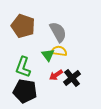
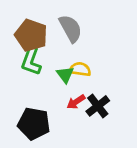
gray semicircle: (58, 32) -> (71, 28), moved
green L-shape: (23, 67) -> (31, 61), moved

